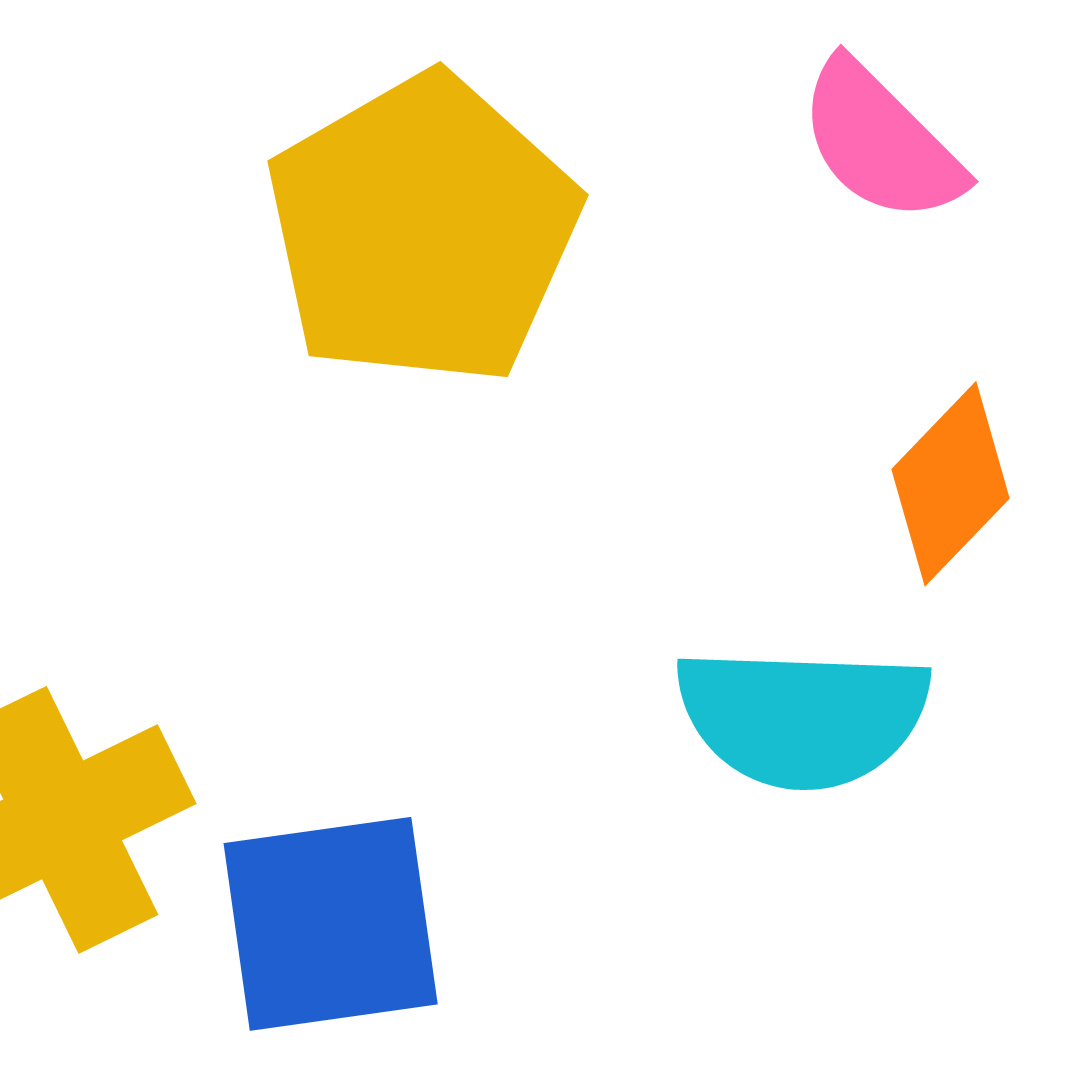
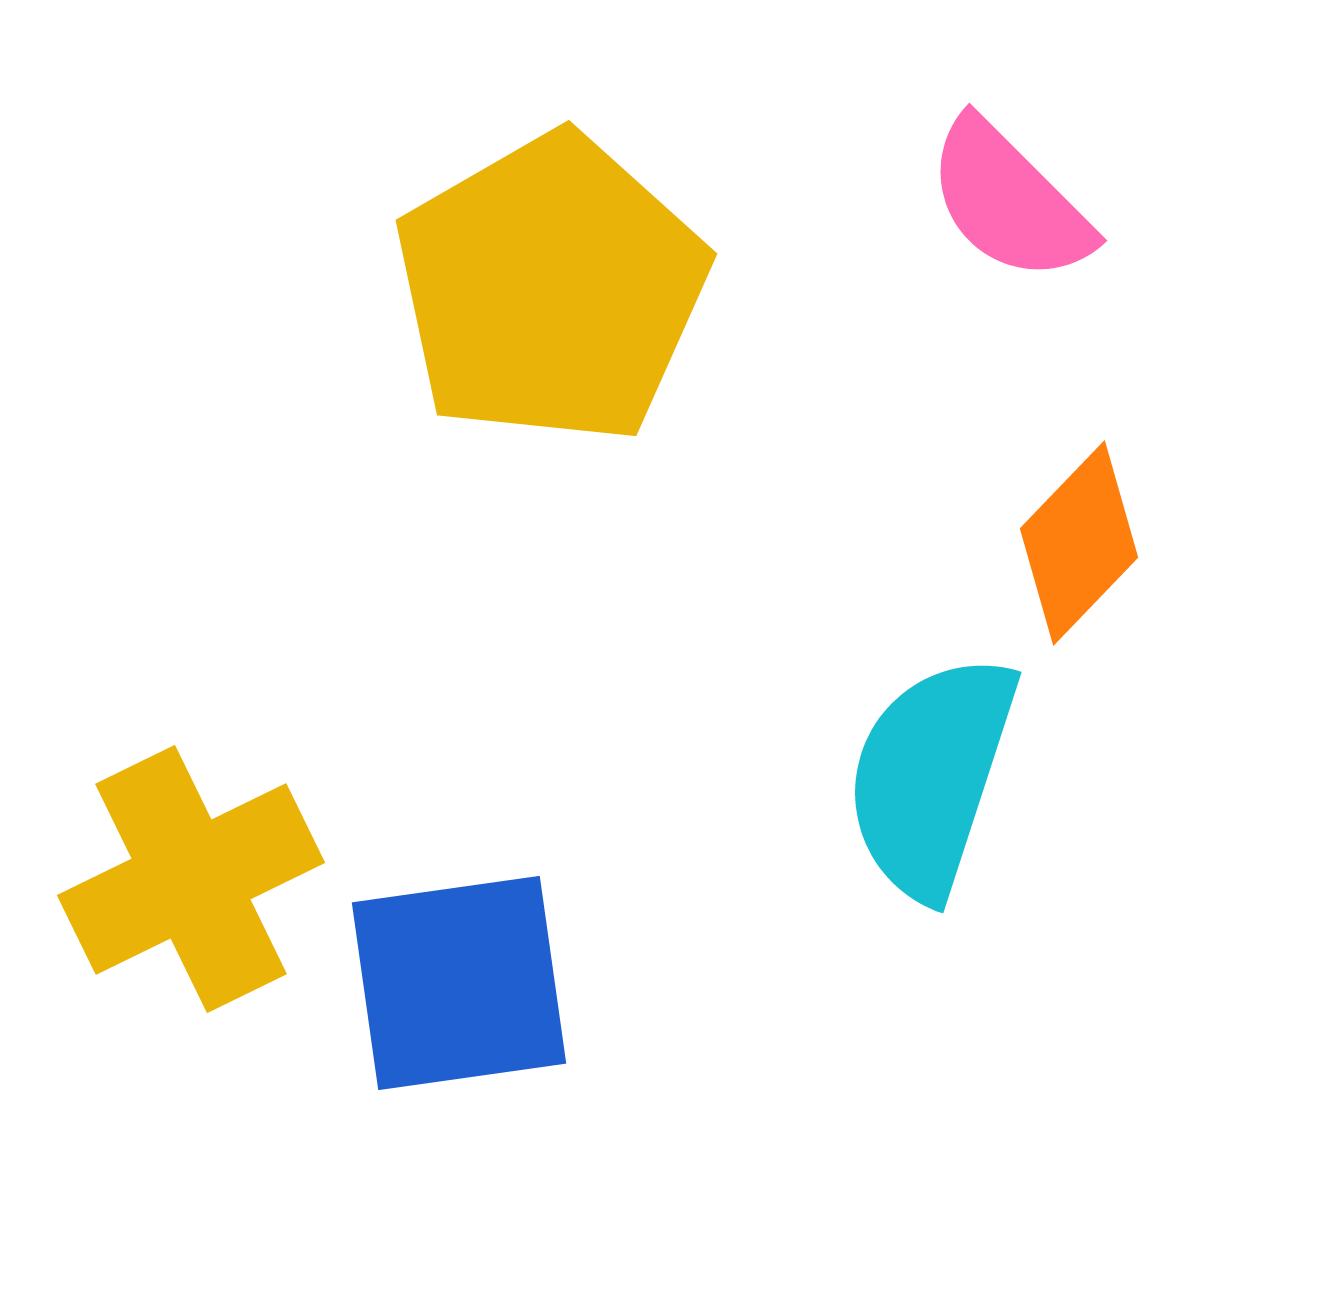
cyan semicircle: (803, 717) -> (931, 776), turned 106

